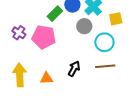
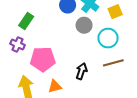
green rectangle: (55, 14) -> (26, 21), moved
pink pentagon: (44, 37) -> (43, 59), moved

